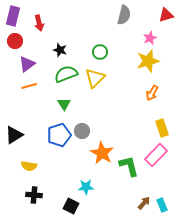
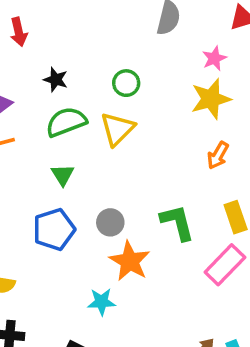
gray circle: (82, 131) -> (110, 222), moved
green L-shape: (129, 166) -> (177, 222), moved
cyan star: (86, 187) -> (101, 302), moved

